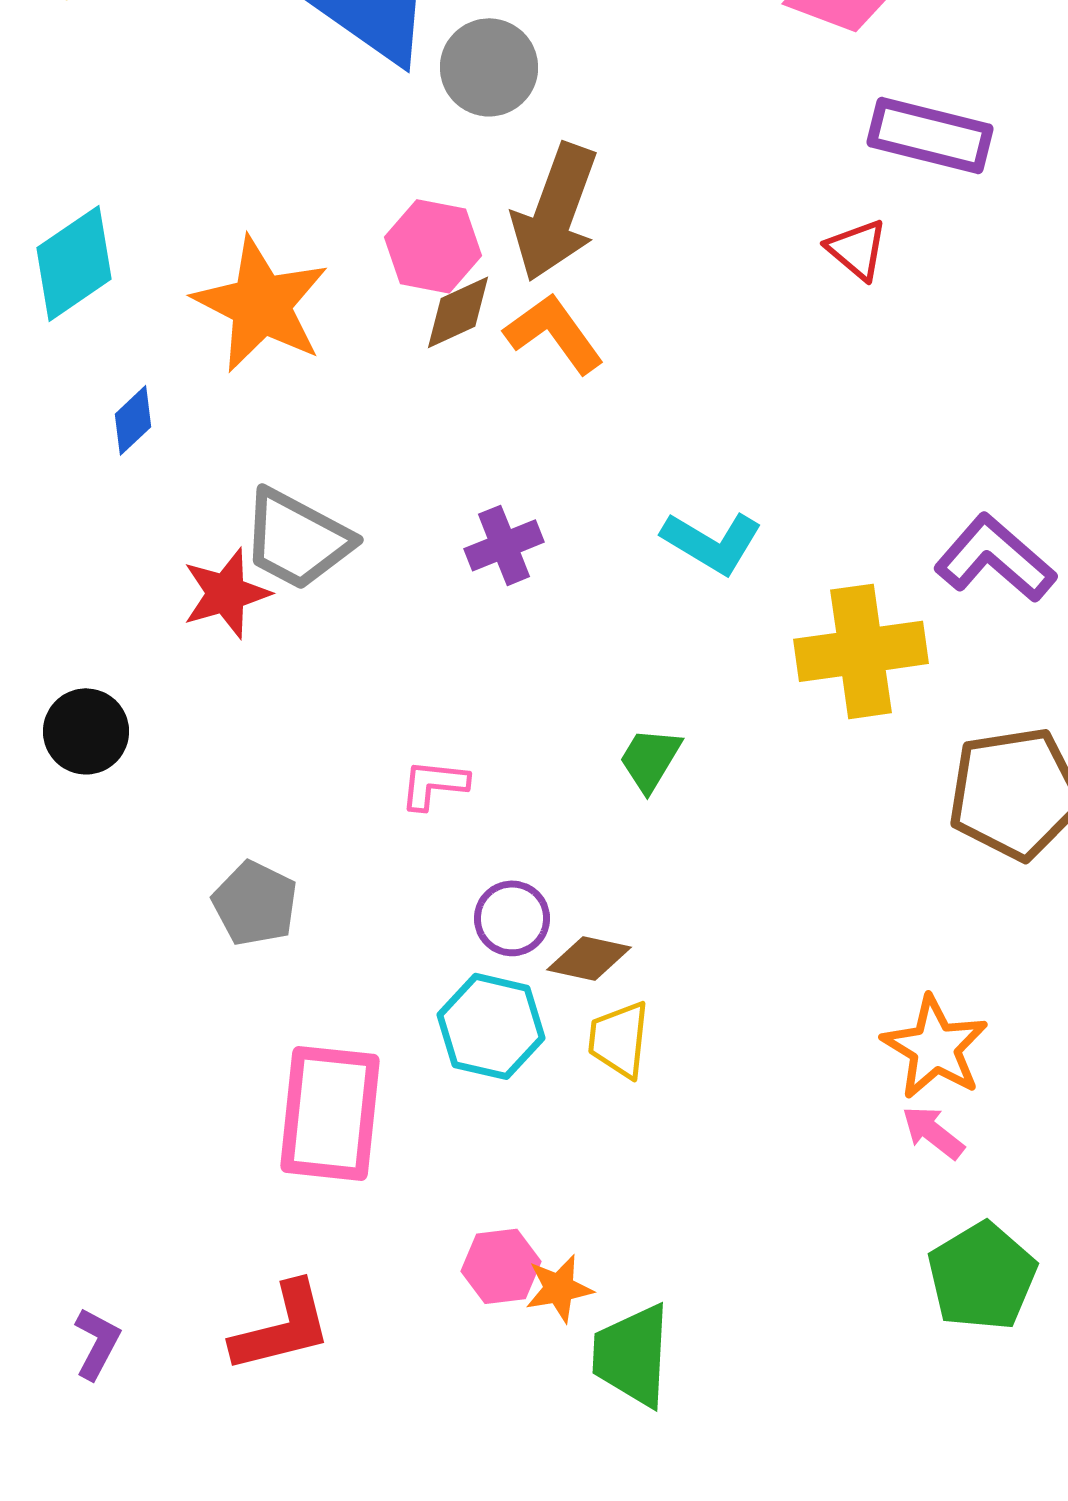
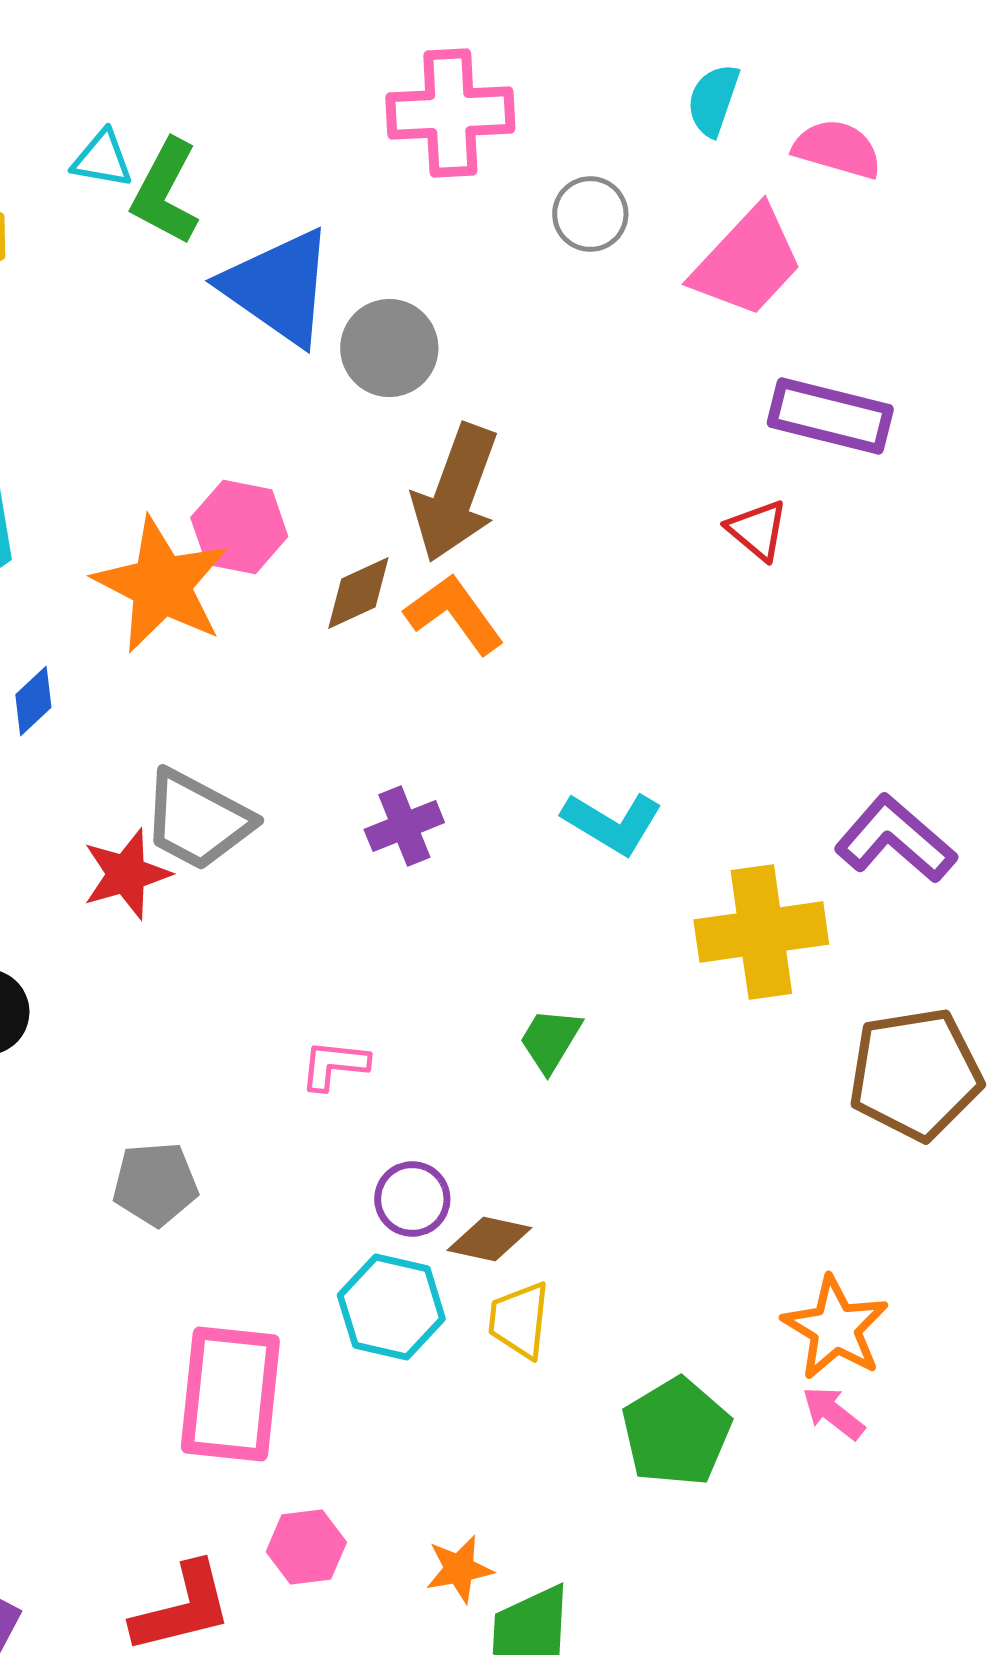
pink hexagon: (433, 246) -> (239, 527), moved
gray pentagon: (255, 903) -> (155, 1184), turned -30
pink hexagon: (501, 1266) -> (306, 1547), moved
green pentagon: (982, 1276) -> (676, 1432), moved

